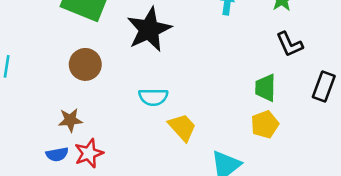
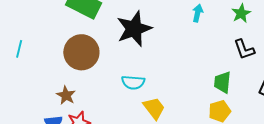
brown circle: (85, 64) -> (81, 52), size x1.4
brown star: (70, 120) -> (66, 95), turned 30

